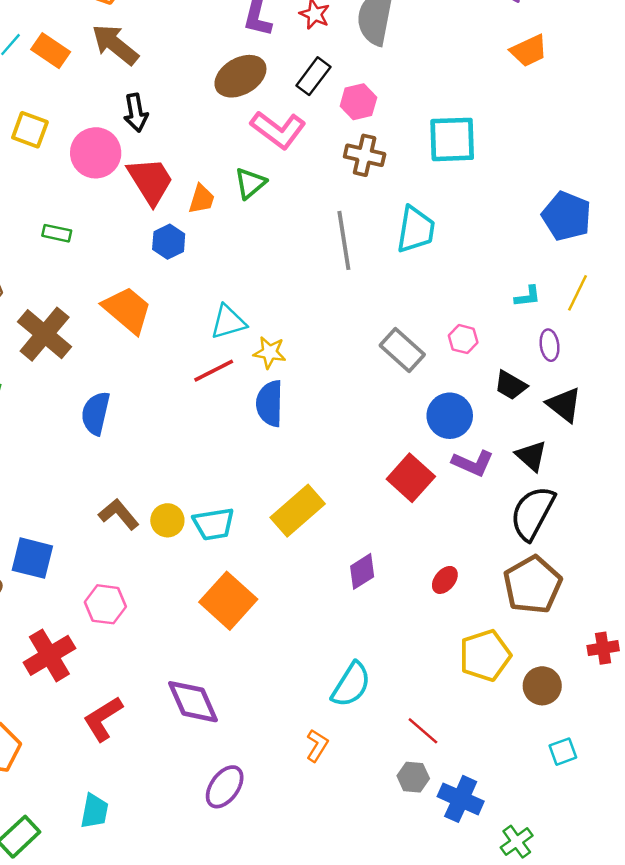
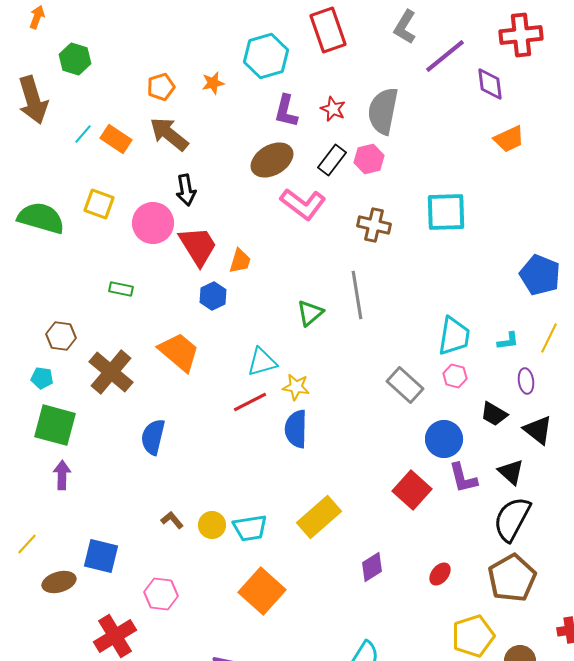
pink hexagon: (358, 102) -> (369, 159), moved
green triangle: (250, 183) -> (310, 313), moved
cyan trapezoid: (416, 230) -> (454, 336), moved
purple L-shape: (473, 463) -> (463, 478), turned 52
brown L-shape: (119, 514) -> (172, 520), size x0.7

